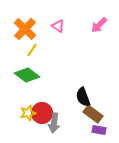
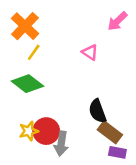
pink triangle: (58, 26) -> (90, 52), moved

